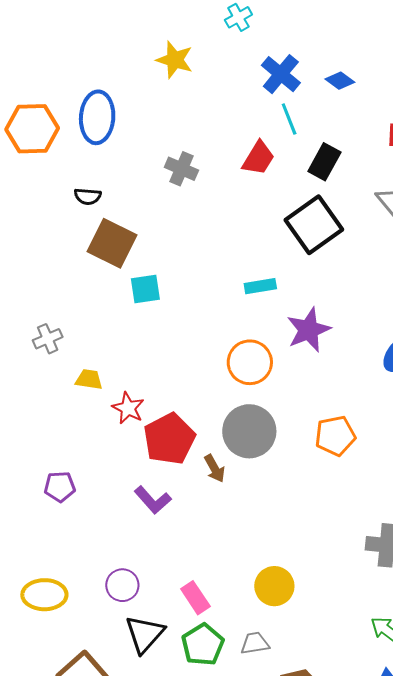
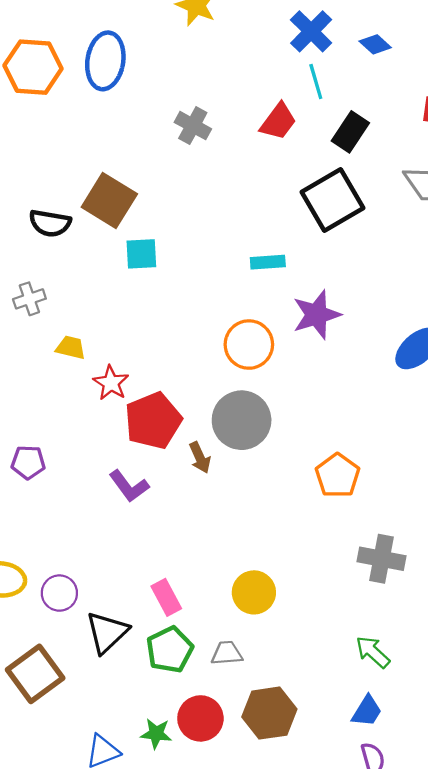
black semicircle: (88, 196) -> (50, 223), moved, size x1.4
orange pentagon: (335, 436) -> (338, 476), moved, turned -30
purple circle: (122, 585) -> (59, 593), moved

